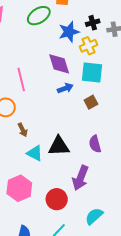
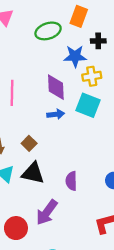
black cross: (93, 23) -> (98, 41), moved
brown square: (91, 102) -> (29, 143), moved, turned -32

